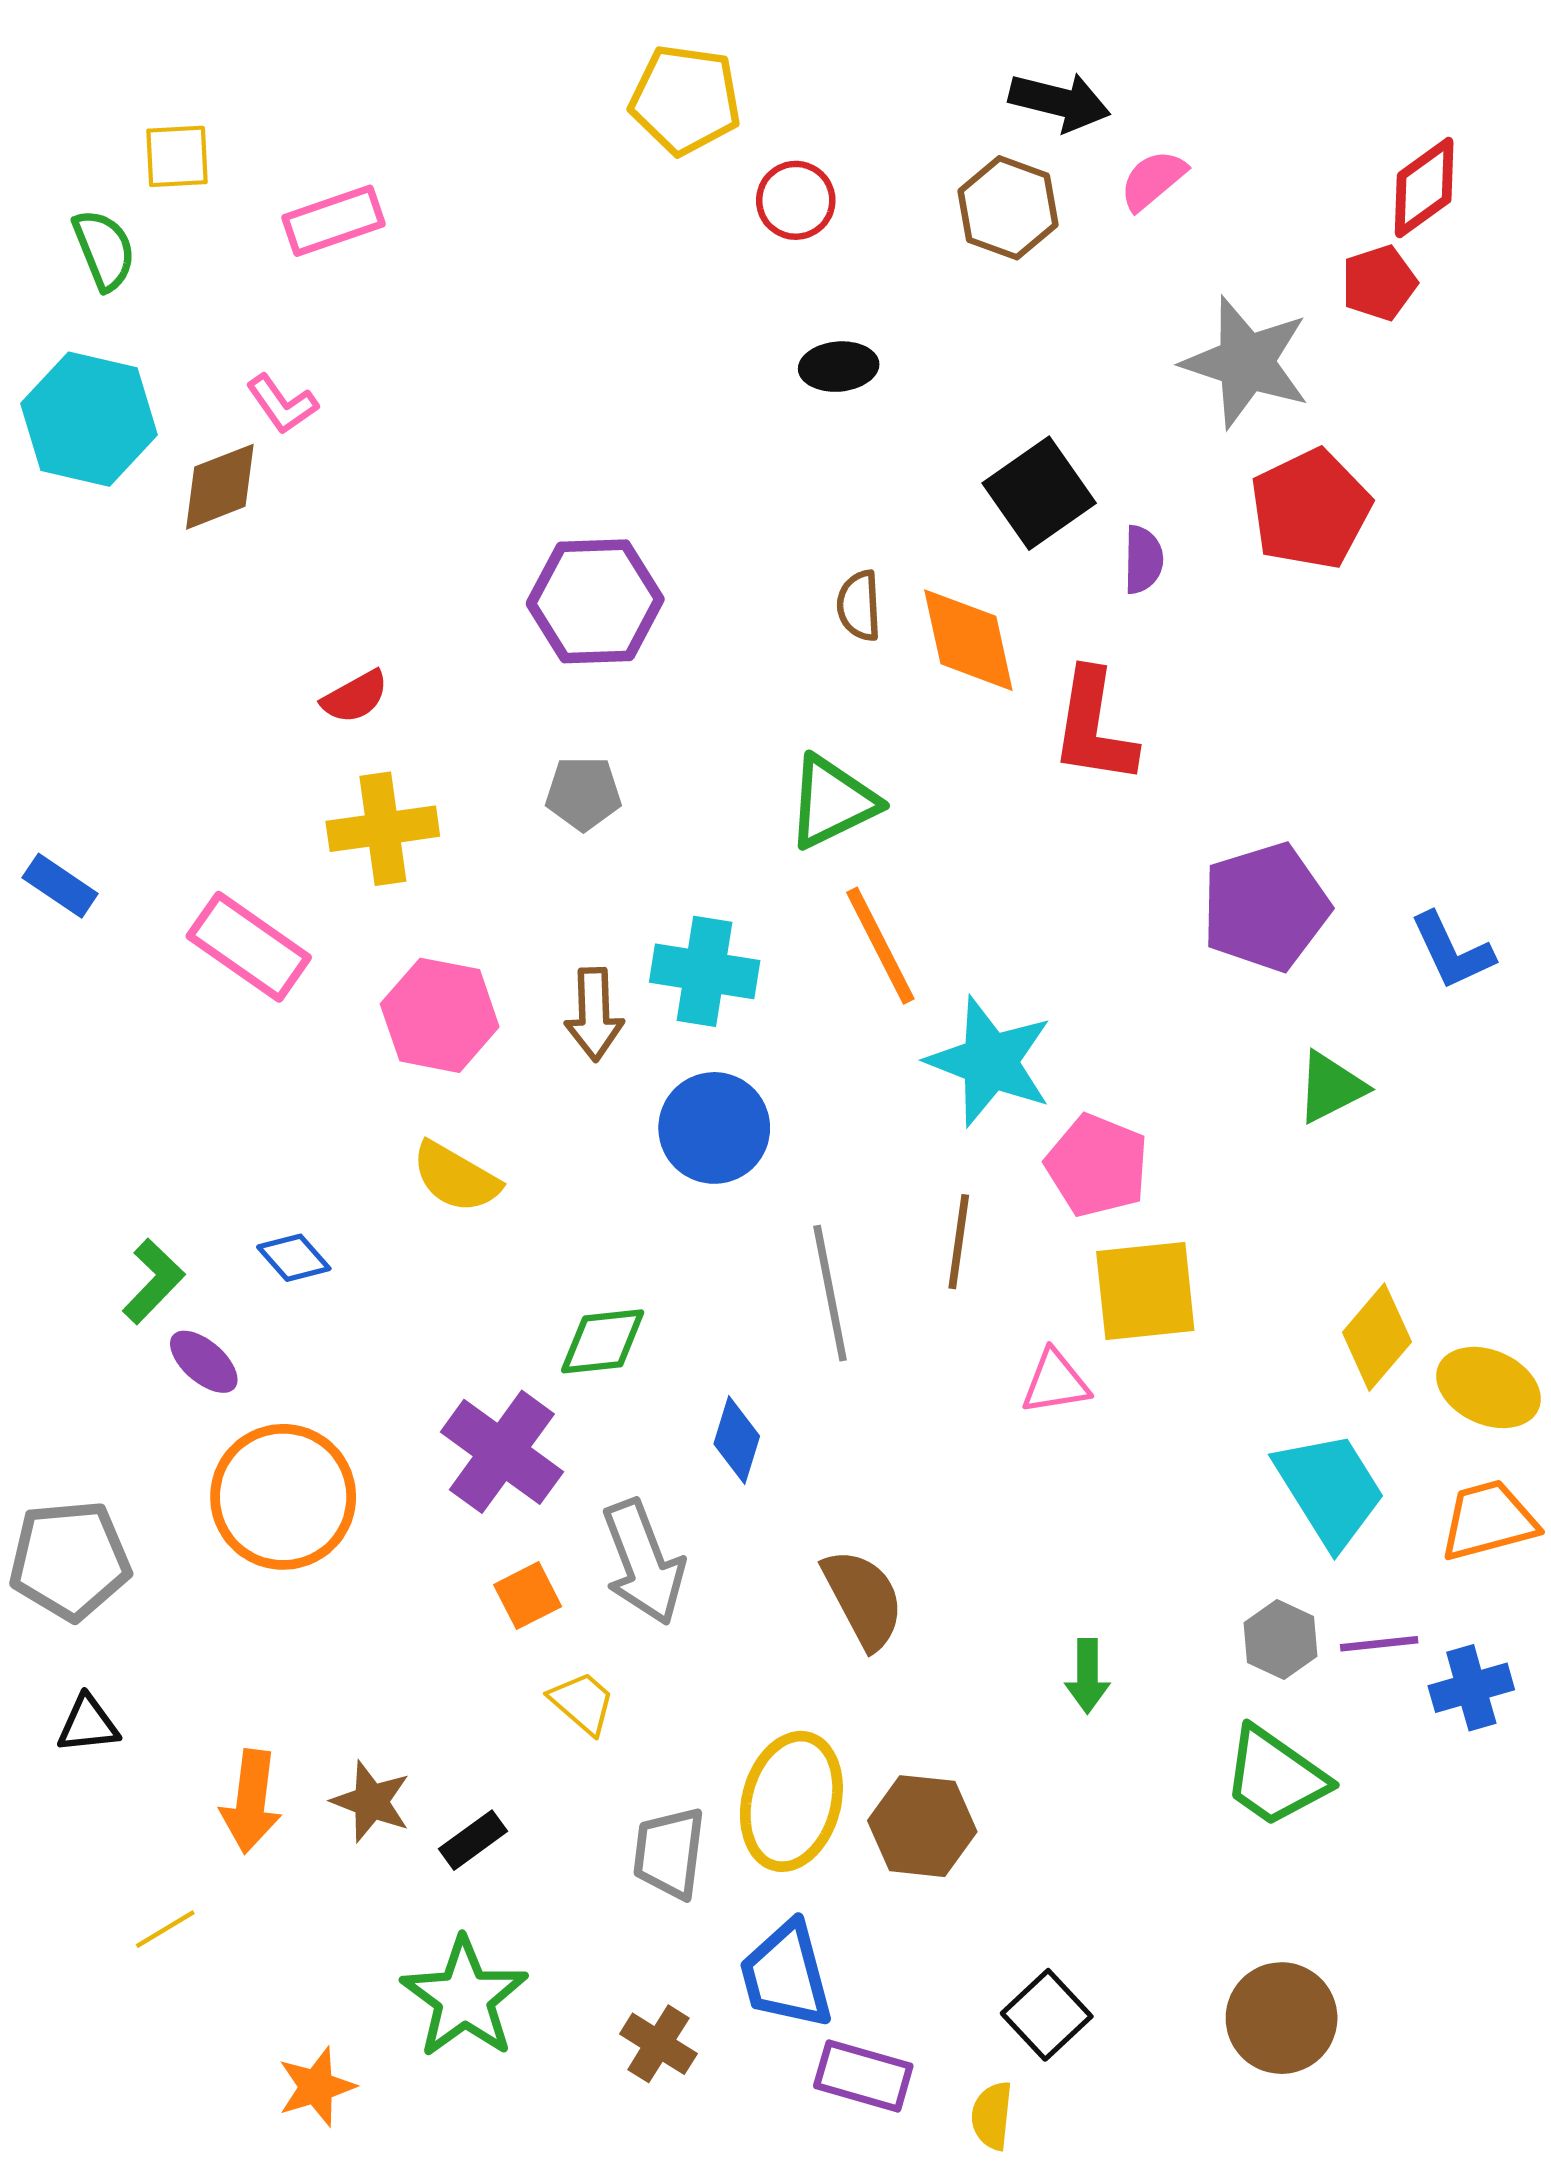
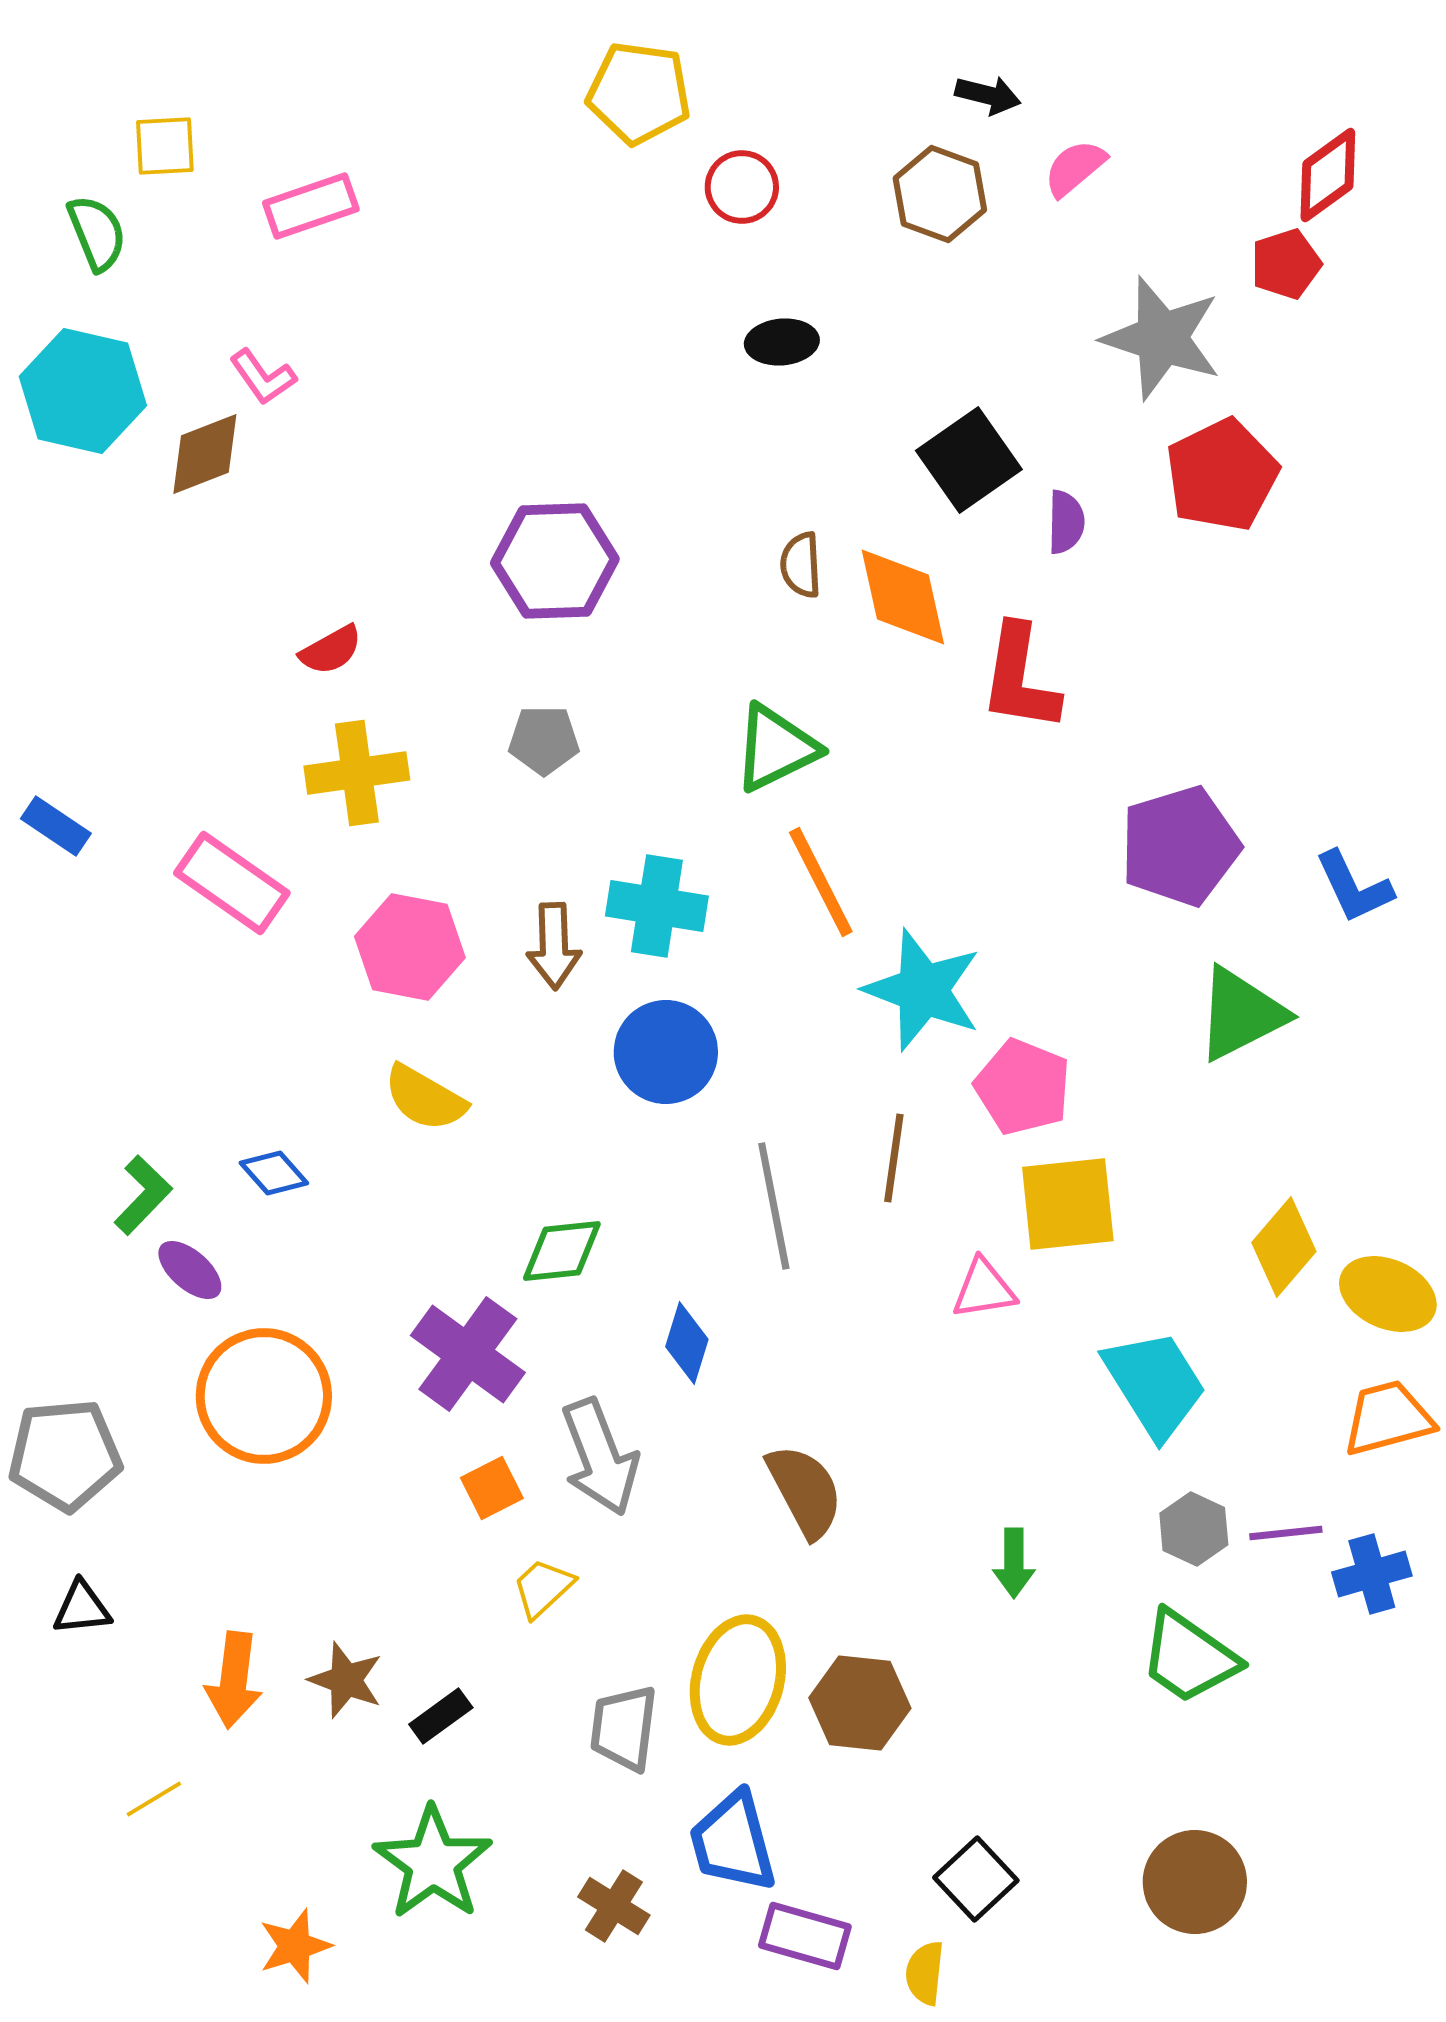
black arrow: (1060, 102) -> (988, 95), size x0.7
green triangle: (1331, 1087) -> (1241, 1014), size x1.4
cyan trapezoid: (1330, 1489) -> (1155, 1384), moved
yellow trapezoid: (582, 1703) -> (543, 1588), turned -84

